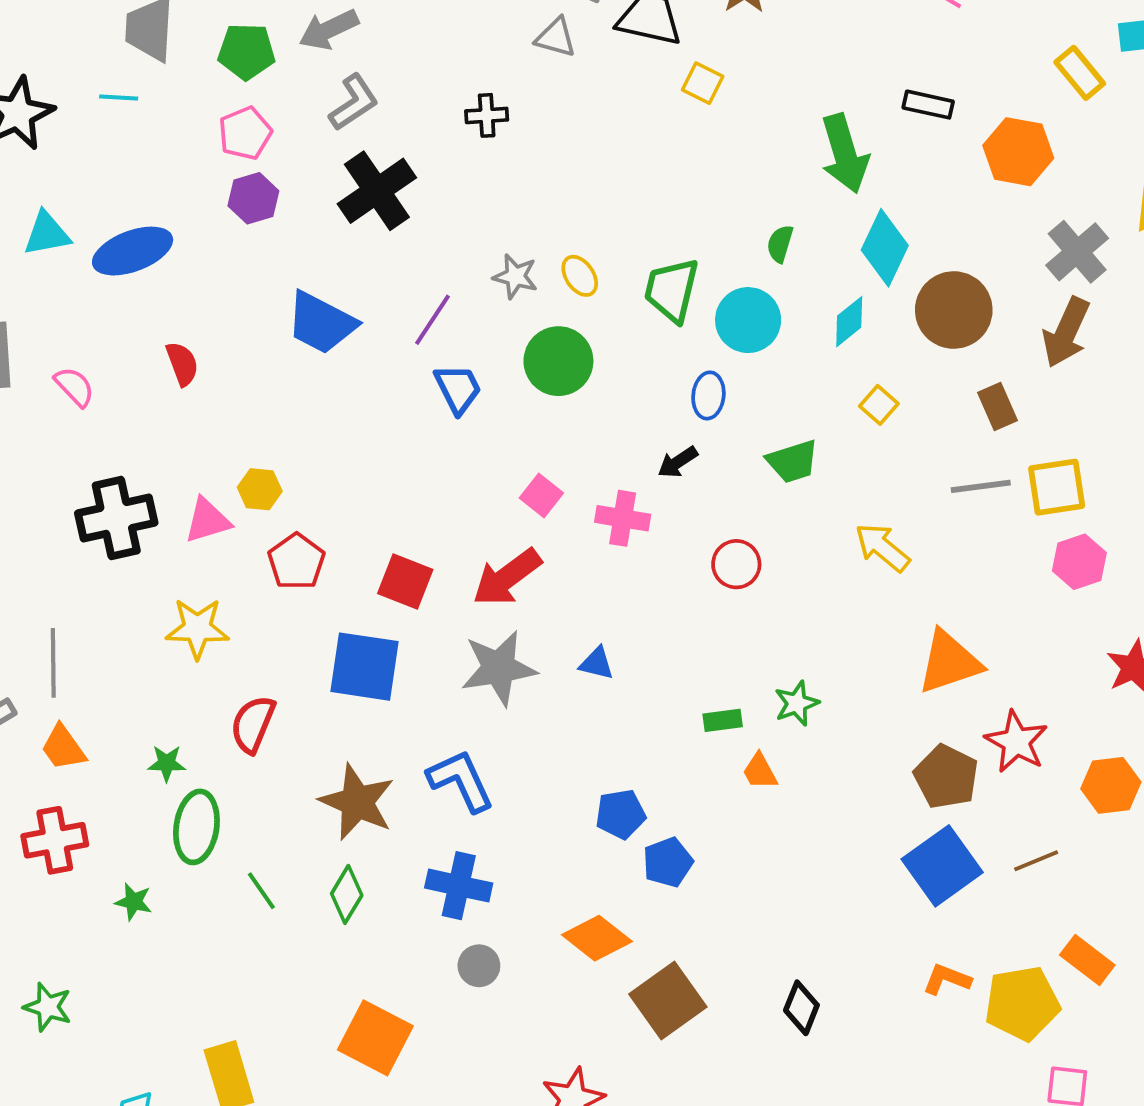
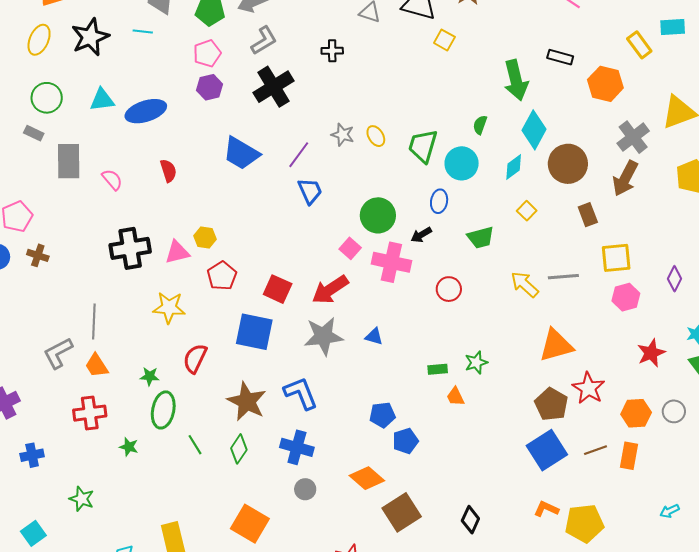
green circle: (558, 361) -> (378, 215), moved
gray line: (981, 486) -> (563, 277), moved
pink cross: (623, 518) -> (391, 262), size x1.4
orange rectangle: (1087, 960) -> (629, 456), moved, turned 60

